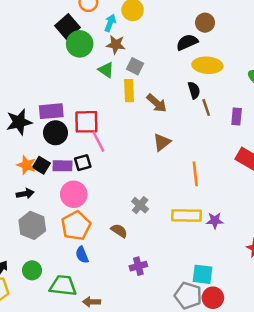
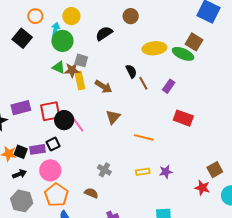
black semicircle: (187, 42) -> (104, 33), moved
green circle: (80, 44) -> (62, 41), moved
brown star: (116, 45) -> (72, 70), moved
yellow ellipse: (207, 65) -> (154, 48), moved
purple rectangle: (237, 116) -> (169, 86), turned 40
black circle: (55, 133) -> (64, 120), moved
pink line: (98, 142) -> (77, 124), moved
orange line: (195, 174) -> (144, 137), turned -60
black arrow: (25, 194) -> (19, 174), moved
yellow rectangle: (187, 216) -> (143, 172), size x0.6

